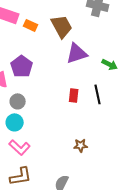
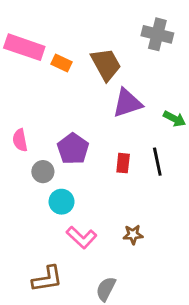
purple pentagon: (22, 66) -> (73, 149), moved
cyan circle: (15, 122) -> (62, 202), moved
pink L-shape: (20, 147) -> (82, 237), moved

